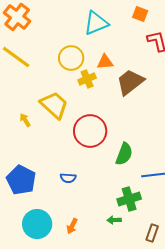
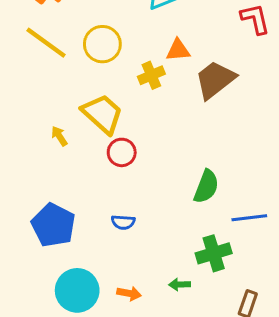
yellow circle: (71, 58) -> (102, 44), moved
red circle: (90, 131) -> (122, 152), moved, size x0.6
green arrow: (114, 220) -> (180, 284), moved
orange arrow: (72, 226) -> (129, 293), turned -105

